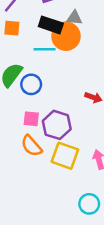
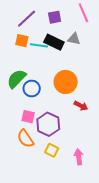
orange circle: (66, 36) -> (66, 82), moved
cyan line: (44, 49) -> (39, 45), moved
yellow square: (65, 156) -> (52, 150), size x0.6

